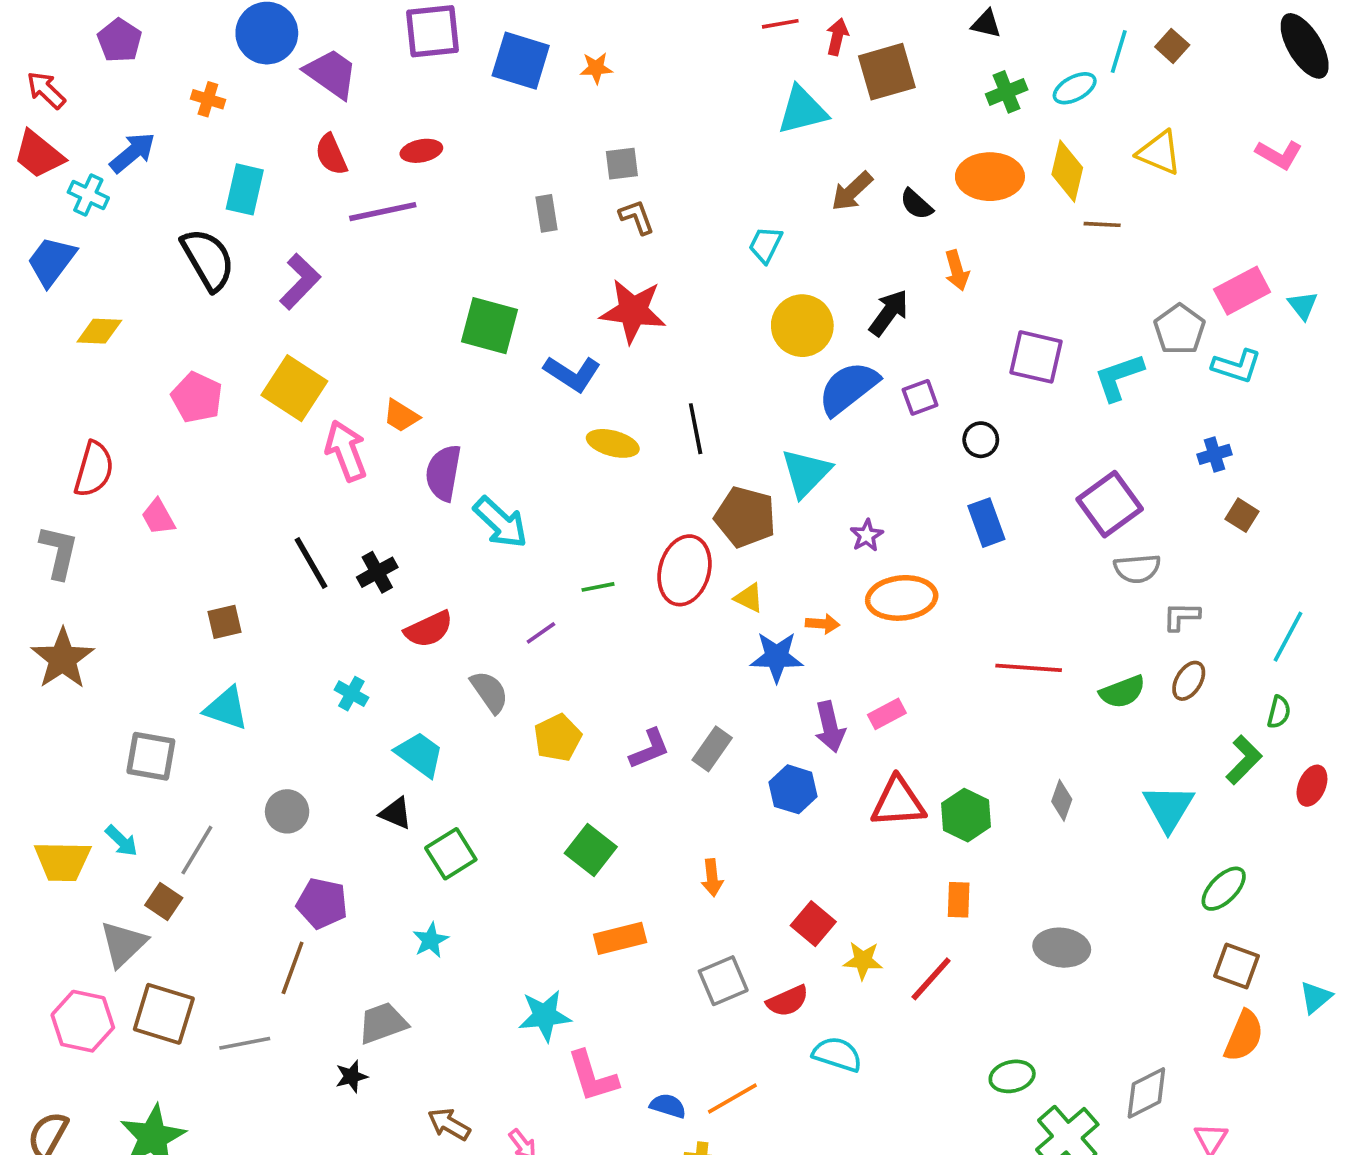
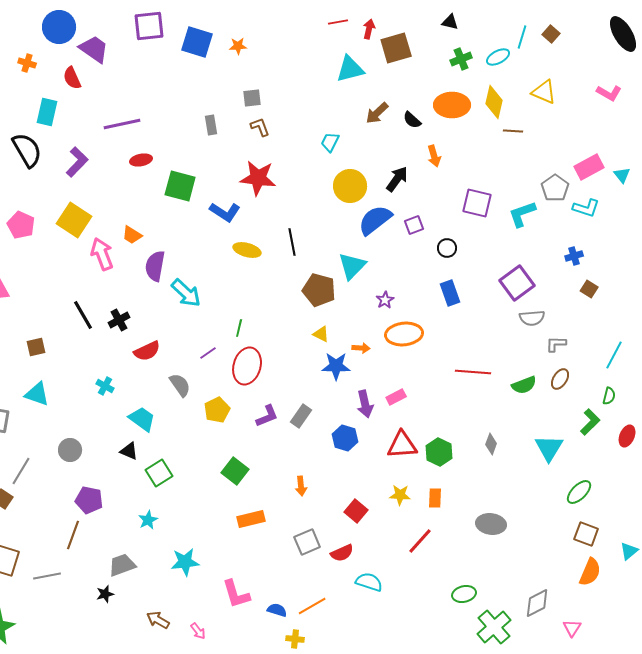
red ellipse: (421, 151) -> (141, 160), moved
red semicircle: (331, 154) -> (72, 78), moved
red ellipse: (685, 570) -> (247, 366), moved
green line: (598, 587) -> (239, 328), turned -66
yellow star: (863, 960) -> (400, 495), moved
cyan star: (545, 1016) -> (185, 562), moved

